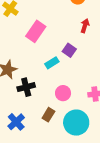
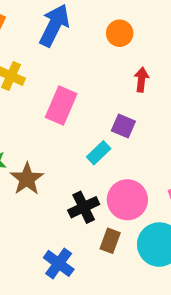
black cross: (26, 87) -> (84, 207), moved
pink circle: (63, 93) -> (127, 200), size x1.5

